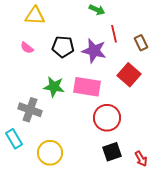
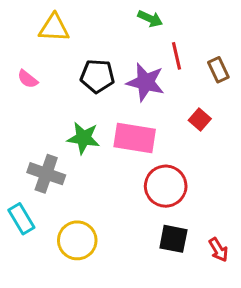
pink semicircle: (27, 48) -> (28, 79), moved
red square: (129, 75) -> (200, 119), size x0.6
black square: (112, 152) -> (173, 239), turned 30

